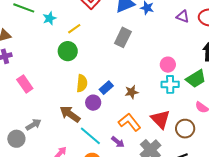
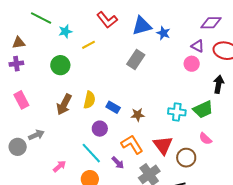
green circle: (68, 51) -> (60, 65), moved
pink circle: (168, 65) -> (192, 64), moved
pink rectangle: (25, 84) -> (21, 100), moved
blue rectangle: (106, 88) -> (113, 107), turned 64
purple circle: (93, 103) -> (100, 129), moved
brown arrow: (70, 114) -> (64, 104), moved, turned -105

